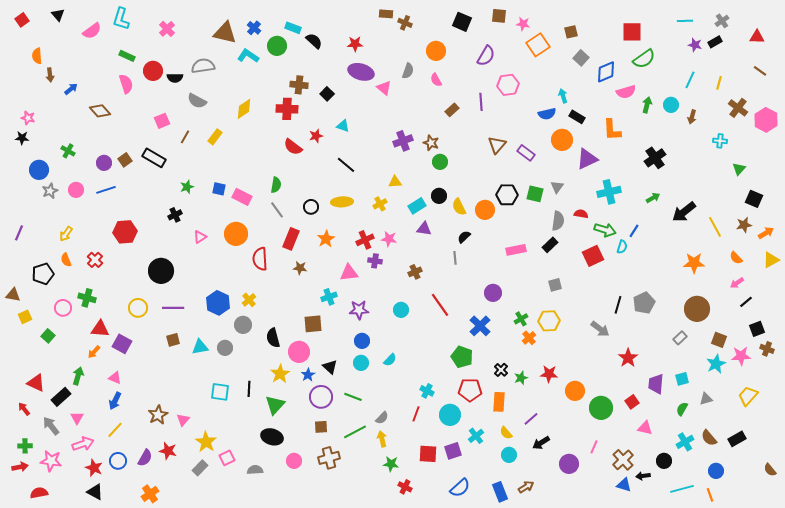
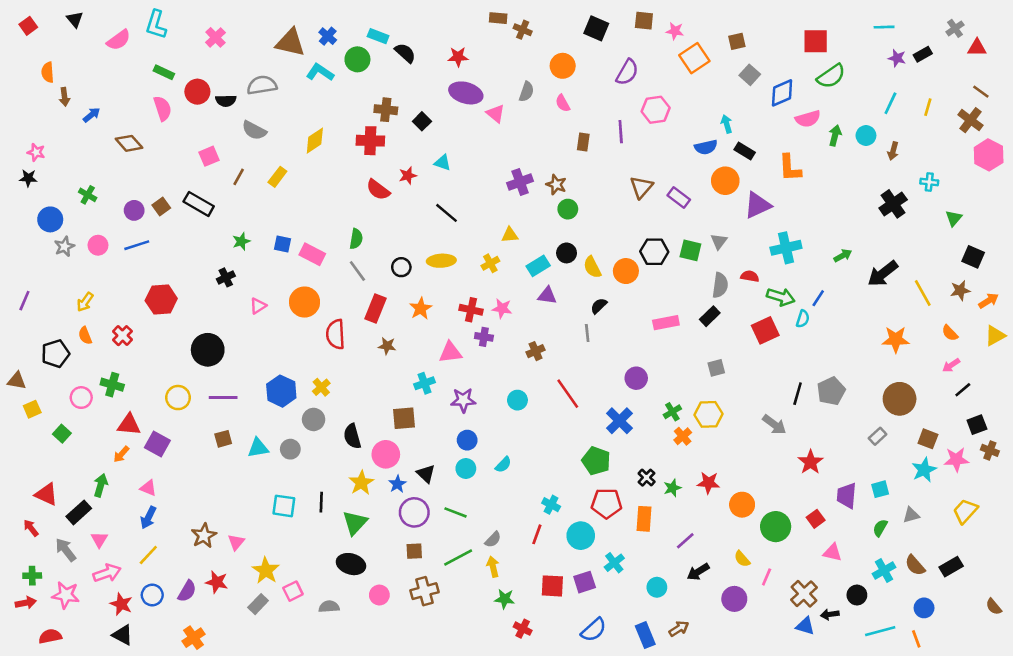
gray cross: (722, 21) -> (955, 28), moved
brown cross: (738, 108) -> (971, 120), moved
brown rectangle: (452, 110) -> (583, 142), turned -40
black cross: (655, 158) -> (893, 204), moved
red cross: (365, 240) -> (471, 310), turned 36
yellow semicircle: (506, 433) -> (742, 559), moved

